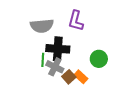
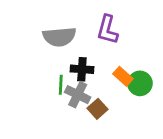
black cross: (58, 49) -> (82, 69), size x0.7
orange rectangle: (81, 77) -> (123, 76), moved

